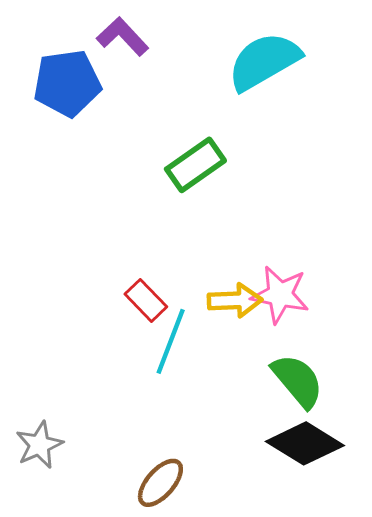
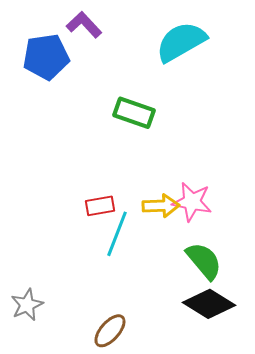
green rectangle: (195, 165) -> (134, 113), turned 54
red rectangle: (146, 300) -> (100, 206), turned -56

